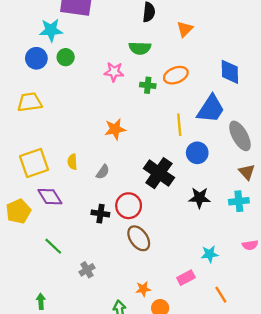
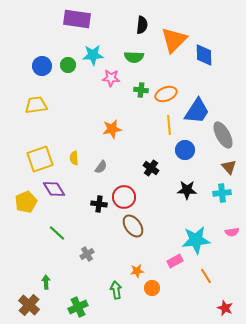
orange triangle: (185, 29) -> (174, 40), size x1.8
cyan star: (51, 30) -> (93, 55), moved
blue diamond: (230, 72) -> (204, 55), moved
orange ellipse: (176, 75) -> (166, 94), moved
black cross: (159, 173) -> (151, 168), size x0.6
cyan star: (210, 254) -> (196, 240), size x1.8

